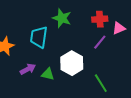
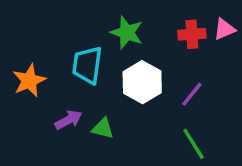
pink triangle: (119, 28) -> (224, 29), moved
purple line: (100, 42) -> (192, 94), moved
white hexagon: (72, 63) -> (142, 82), moved

